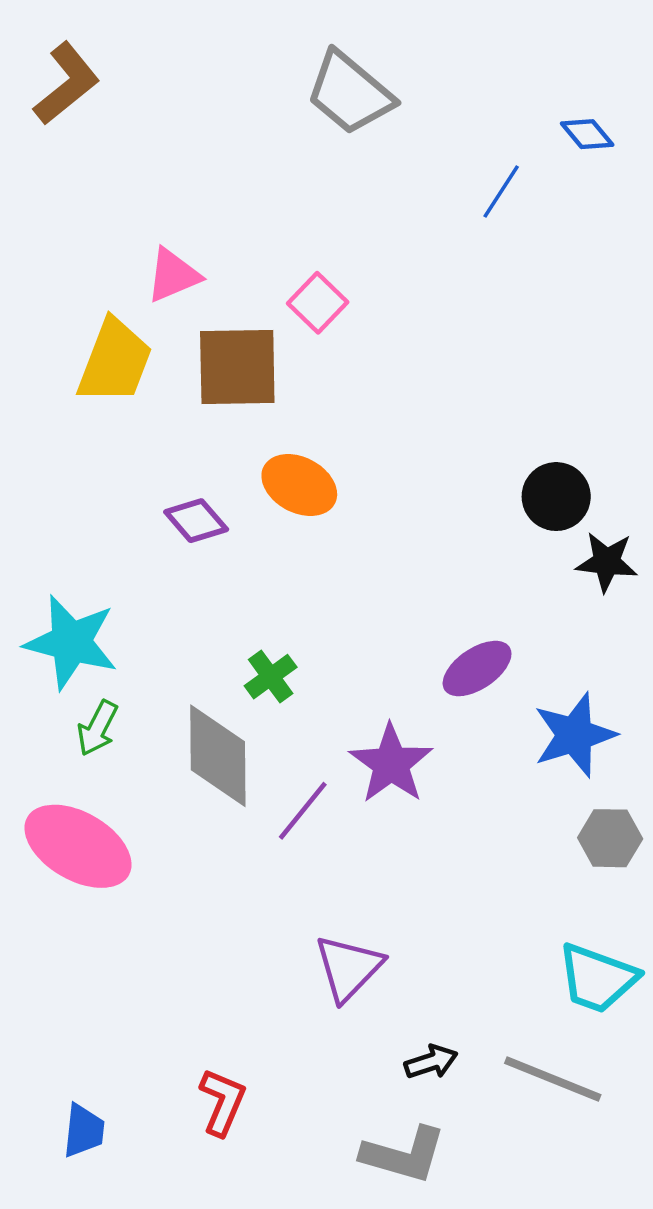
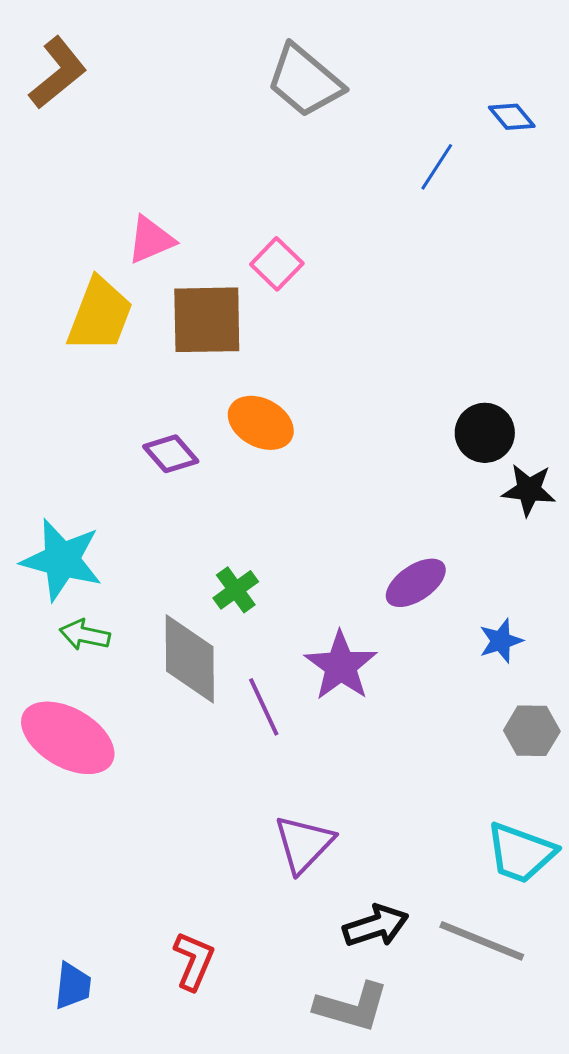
green arrow: (97, 728) -> (85, 635), turned 75
blue star: (574, 735) -> (501, 641), size x0.6
purple line: (303, 811) -> (264, 707), turned -64
black arrow: (431, 1062) -> (376, 926), size x1.4

